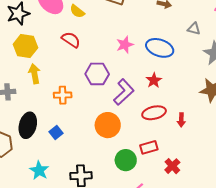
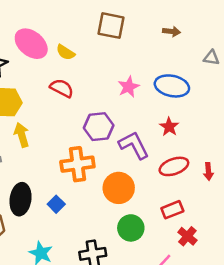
purple L-shape: (124, 92) -> (134, 145), turned -68
orange cross: (63, 95) -> (77, 164), moved, size x1.5
green circle: (126, 160) -> (131, 228), moved
red cross: (172, 166) -> (187, 236), moved

